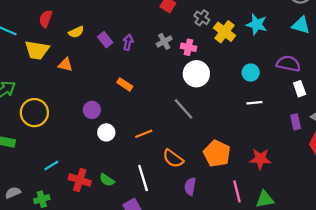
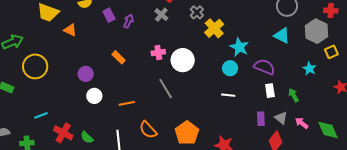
cyan star: (257, 24) -> (239, 47), moved
gray cross: (164, 41) -> (161, 15), moved, turned -32
pink cross: (188, 47) -> (158, 52), moved, turned -32

